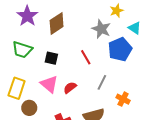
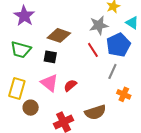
brown diamond: (57, 24) -> (59, 35), moved, turned 55
gray star: (101, 29) -> (99, 25), turned -30
red line: (86, 57) -> (93, 50), moved
gray line: (102, 82) -> (112, 71), moved

